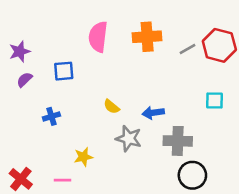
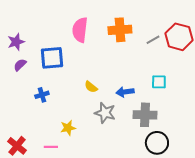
blue square: (64, 71) -> (52, 58), size x1.4
cyan square: (214, 100) -> (159, 82), moved

